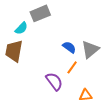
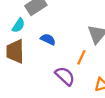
blue semicircle: (69, 47) -> (48, 39), moved

